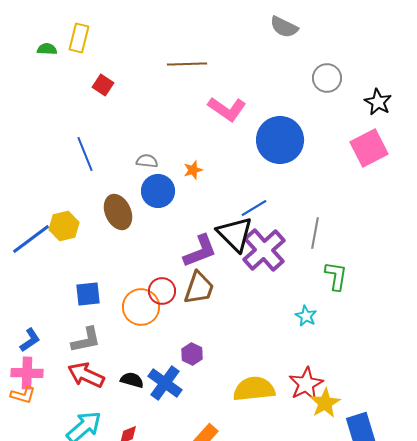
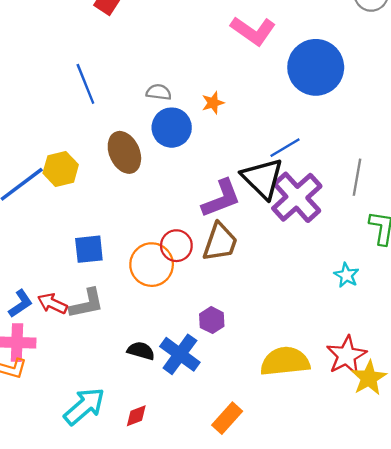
red arrow: (86, 375) -> (52, 304), moved, size x0.7

